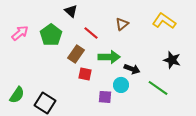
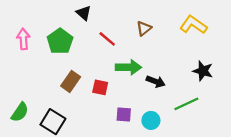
pink arrow: (20, 33) -> (23, 39), turned -54
brown rectangle: (76, 54) -> (71, 81), moved
cyan circle: (121, 85) -> (151, 120), moved
green line: (158, 88) -> (186, 104), turned -60

